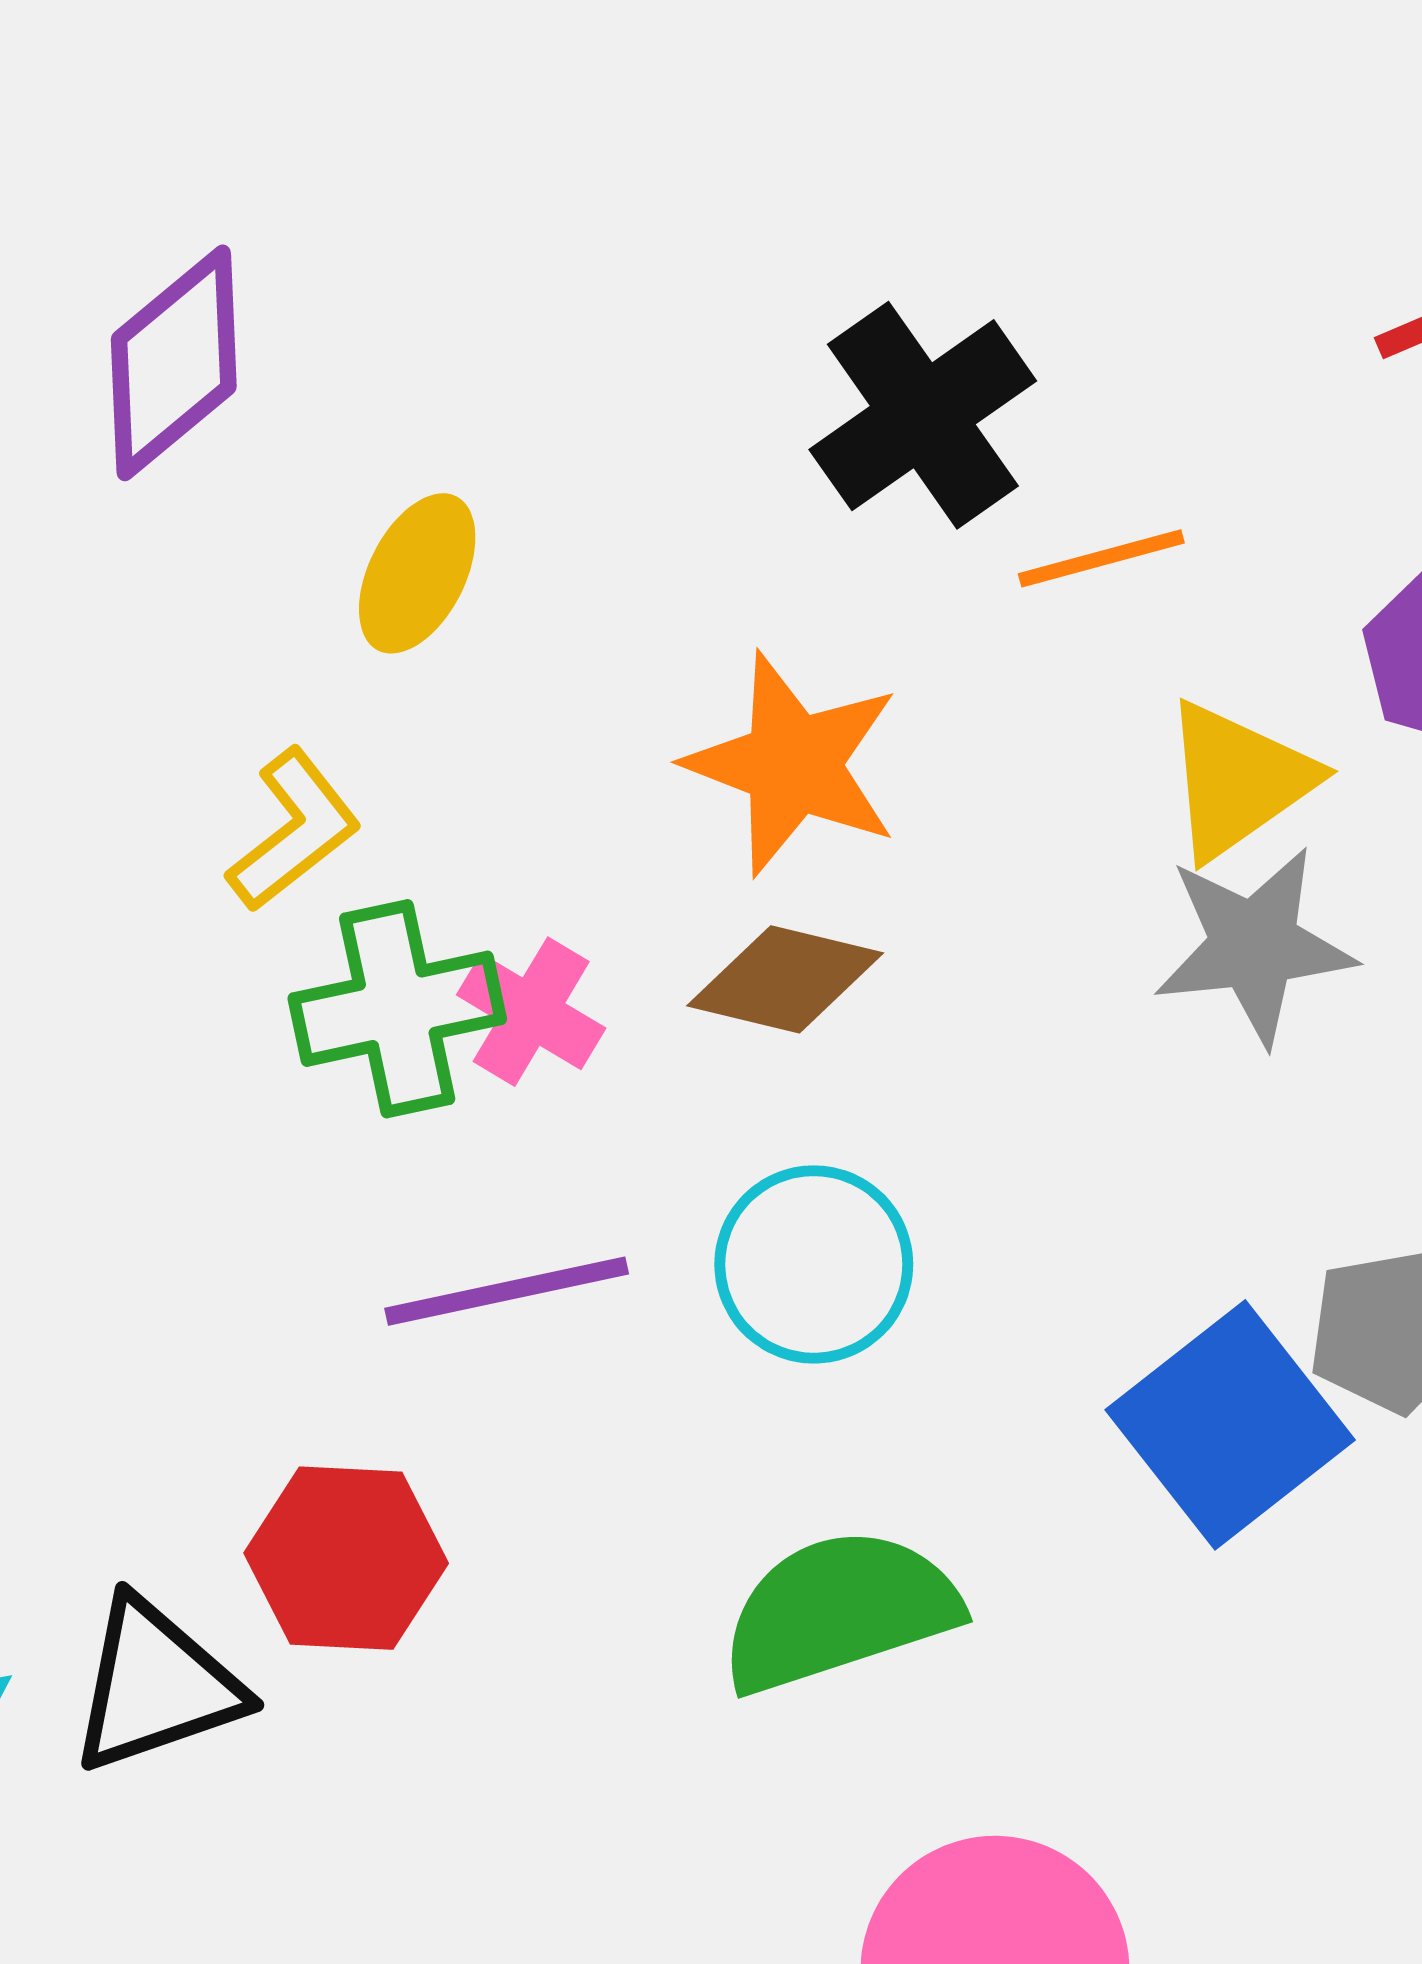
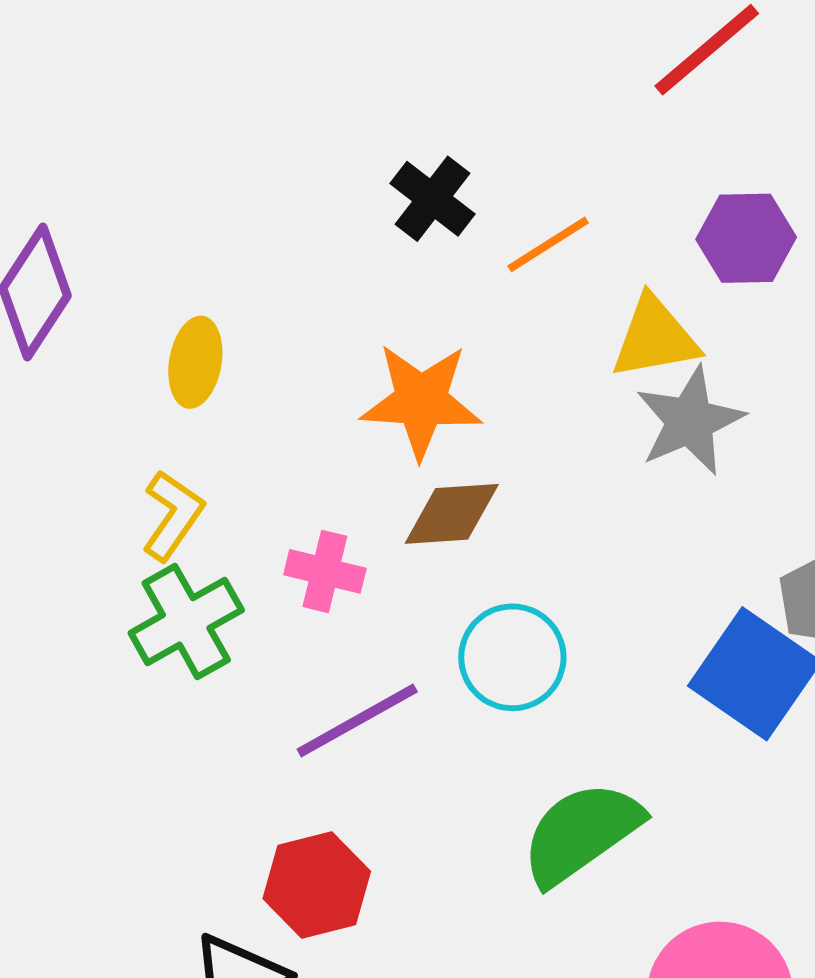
black cross: (923, 415) -> (432, 199), size x0.7
yellow triangle: (1238, 780) -> (655, 338), turned 42
green cross: (397, 1009) -> (186, 621), moved

